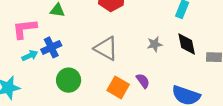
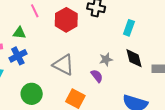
blue cross: (51, 47) -> (18, 56), moved
purple semicircle: (143, 81) -> (97, 76), moved

